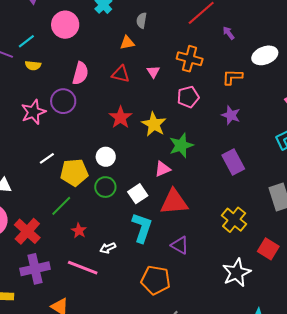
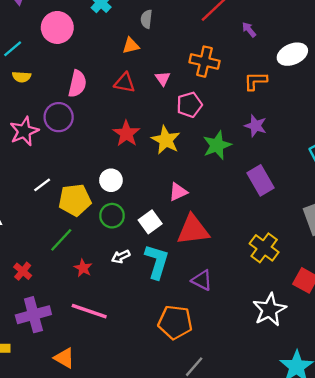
pink pentagon: (188, 97) -> (189, 105), moved
green star: (181, 145) -> (217, 145), moved
red cross: (27, 231) -> (23, 271), size x0.6
white arrow: (108, 248) -> (121, 257), moved

